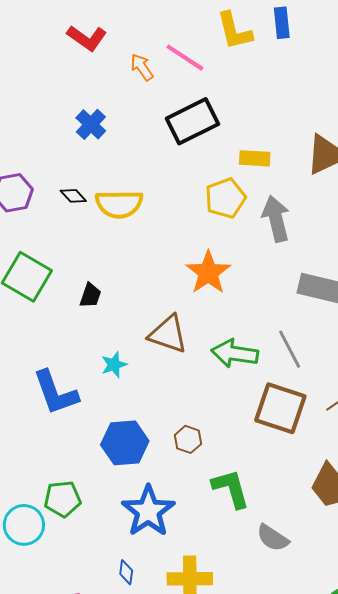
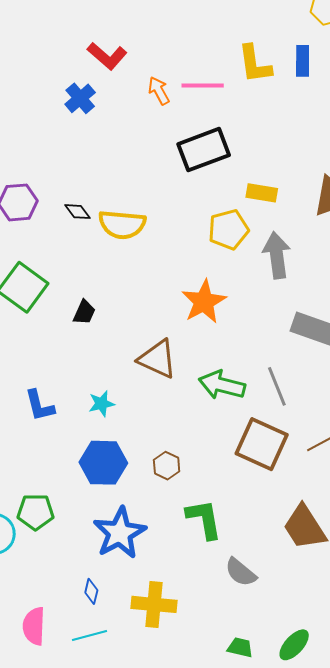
pink line: (185, 58) -> (203, 86), turned -39
blue cross: (91, 124) -> (80, 98), moved
cyan star: (114, 365) -> (102, 404), moved
blue L-shape: (56, 393) -> (40, 406), size x0.7

